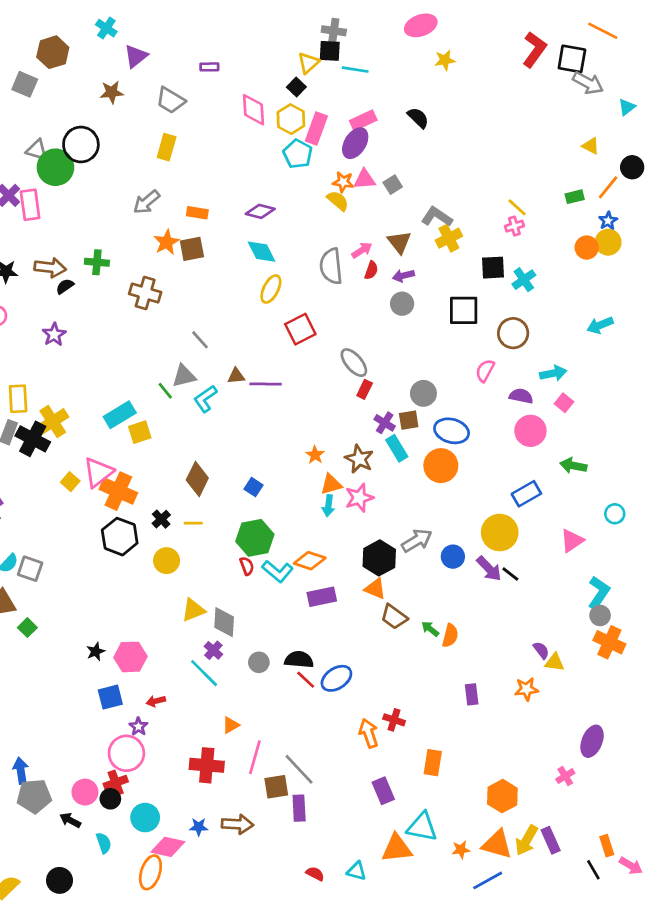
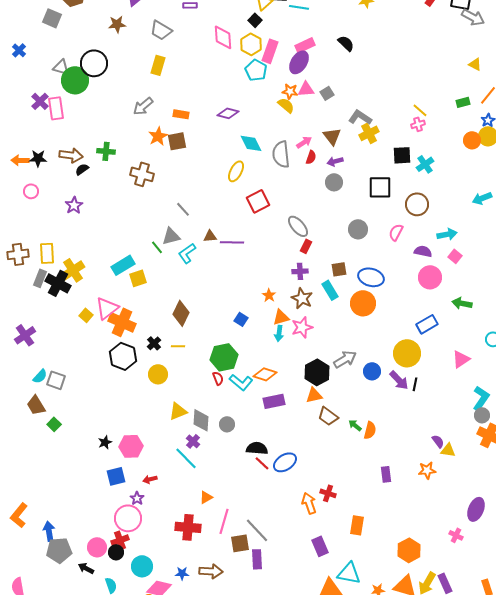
cyan diamond: (262, 252) -> (251, 143), moved
gray circle: (423, 393) -> (358, 229), moved
purple cross: (385, 423) -> (300, 271), moved, turned -35
blue square: (254, 487) -> (241, 319), moved
black line: (510, 574) -> (415, 384), turned 64
orange triangle: (375, 589) -> (314, 395), turned -36
gray circle: (259, 662) -> (227, 424), moved
pink cross: (565, 776) -> (456, 535), turned -32

